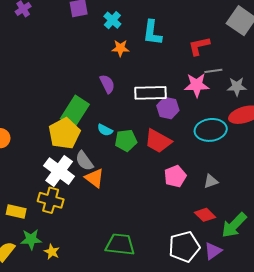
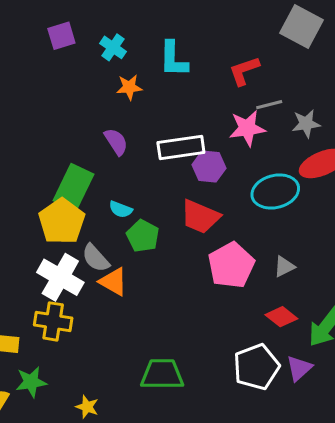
green pentagon: (126, 140) -> (143, 236), moved, turned -30
pink pentagon: (175, 176) -> (231, 265), size x1.4
yellow star: (52, 252) -> (87, 407), moved

